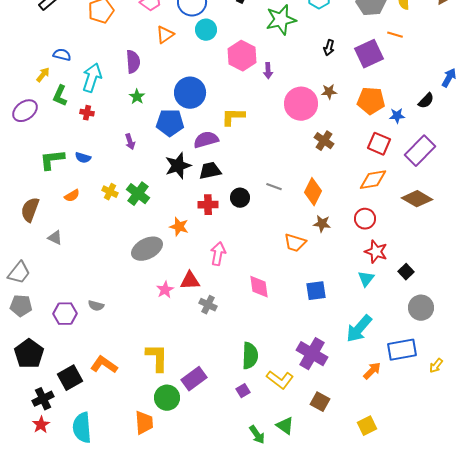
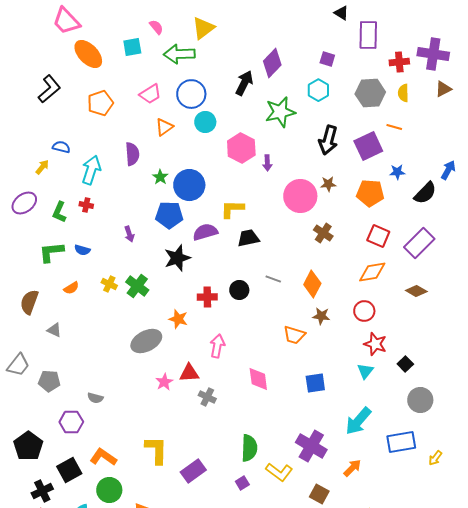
black arrow: (329, 48) -> (328, 140), size x1.8
green L-shape: (60, 96) -> (59, 212), moved
green star: (137, 97) -> (160, 177), moved
black semicircle: (426, 101) -> (425, 193), size x1.4
blue star: (397, 116) -> (397, 172), moved
black trapezoid: (210, 171) -> (248, 238), moved
brown diamond: (417, 199) -> (416, 291), size x0.7
gray pentagon: (21, 306) -> (49, 381), moved
purple hexagon: (65, 314) -> (71, 422), moved
orange arrow: (372, 371) -> (352, 468), moved
green circle: (167, 398) -> (109, 490), moved

